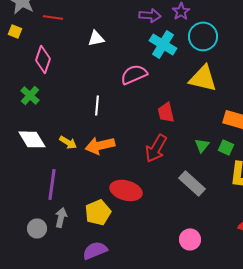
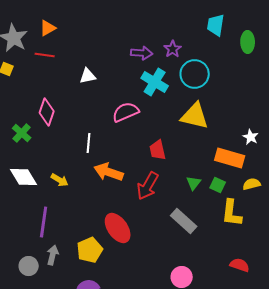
pink diamond: (43, 59) -> (47, 112), moved
orange arrow: (100, 145) -> (109, 172), moved, turned 32
red ellipse: (126, 190) -> (118, 228), turned 40

